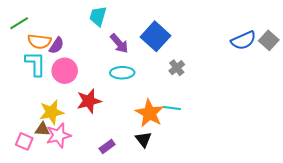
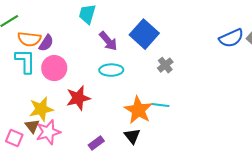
brown triangle: (42, 129) -> (32, 126), turned 49

